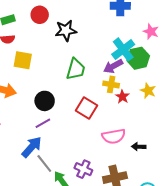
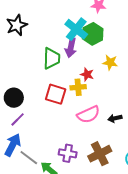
purple arrow: (113, 66) -> (71, 48), turned -36
green trapezoid: (76, 69) -> (52, 58), moved
yellow cross: (111, 84) -> (78, 87), moved

